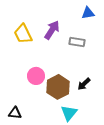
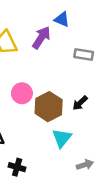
blue triangle: (88, 13) -> (62, 19), moved, turned 32
gray rectangle: (77, 42) -> (84, 55), moved

